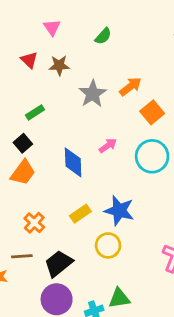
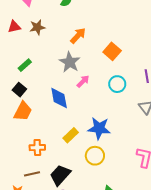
red triangle: (29, 60) -> (14, 27), turned -48
orange arrow: (130, 87) -> (78, 36), moved
gray star: (93, 94) -> (70, 62), moved
cyan circle: (152, 156) -> (117, 84), size x0.7
orange cross: (34, 223) -> (37, 148), turned -35

